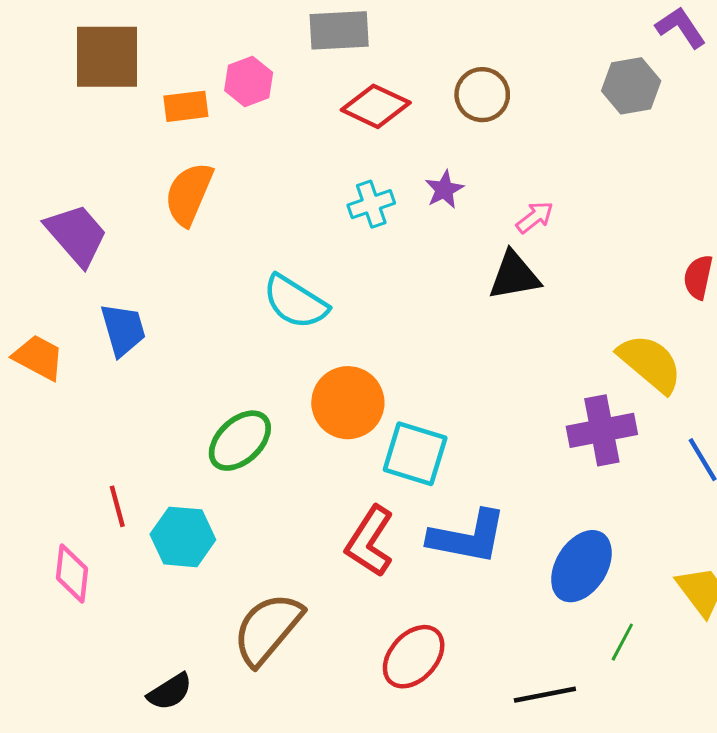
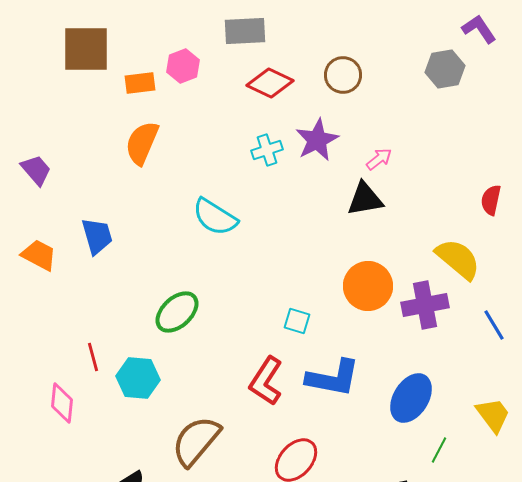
purple star: (444, 190) -> (317, 140), size x1.6
purple trapezoid: (76, 235) -> (36, 170), moved, size x0.7
orange circle: (348, 403) -> (368, 286), moved
cyan square: (415, 454) -> (297, 321), size x0.6

